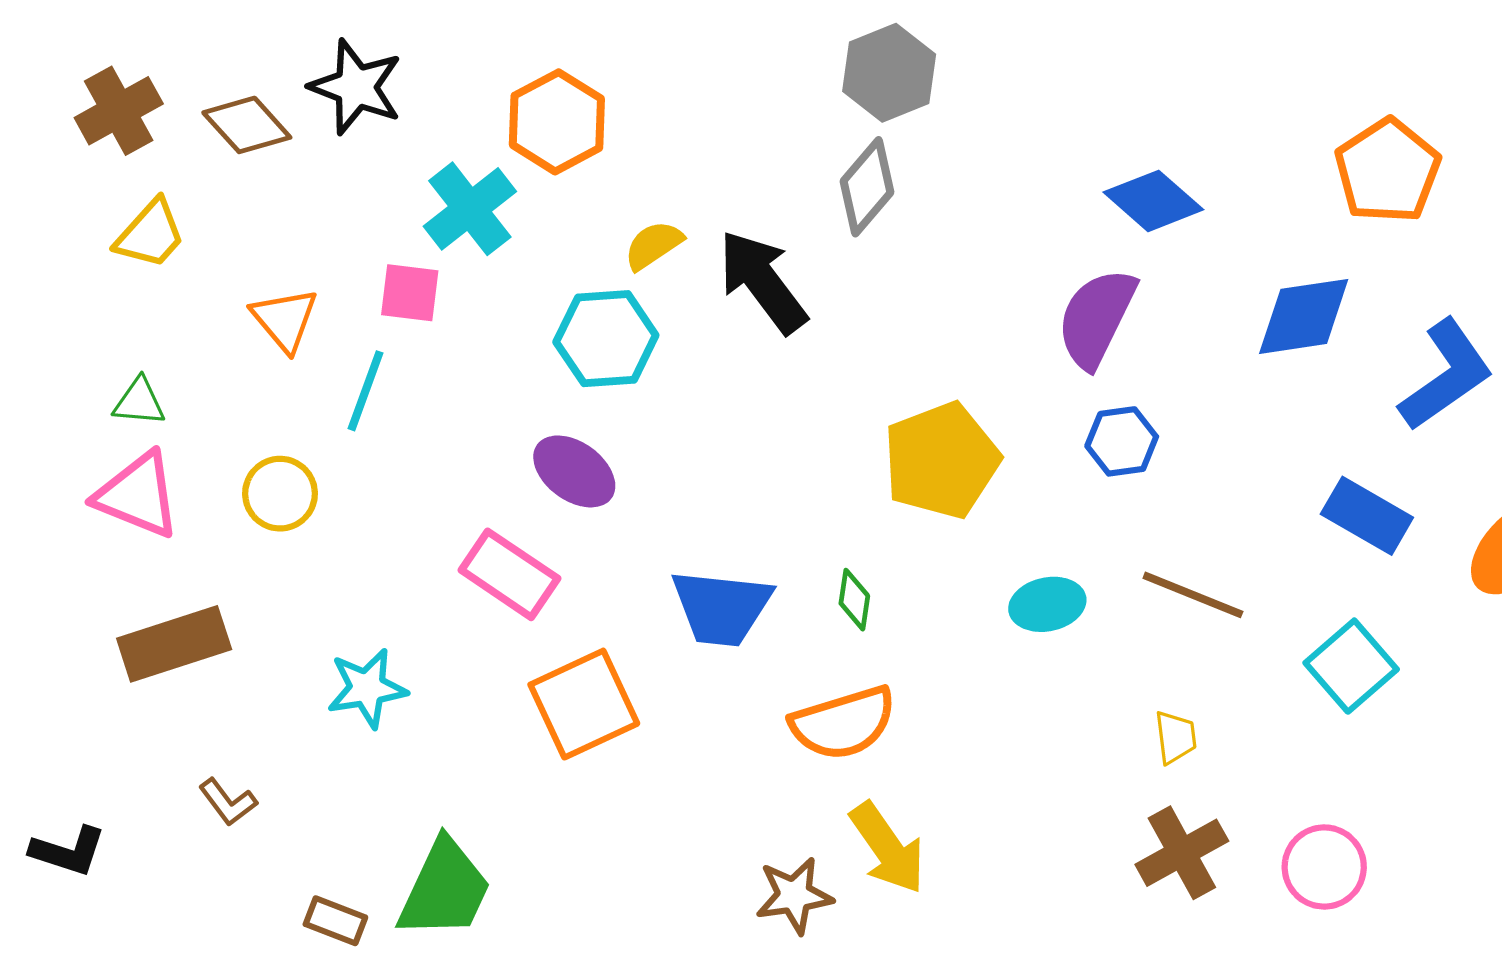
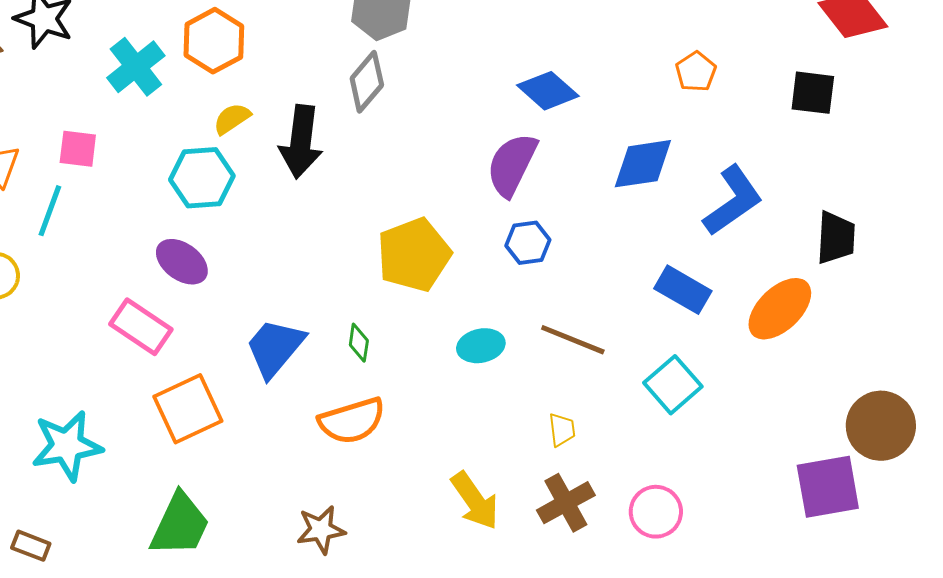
orange hexagon: (557, 122) -> (214, 41), moved
orange pentagon: (1387, 171) -> (696, 72), size x0.6
cyan cross: (470, 209) -> (136, 67), moved
black arrow: (763, 282) -> (301, 142), turned -136
blue trapezoid: (721, 608) -> (275, 348), turned 124
cyan star: (367, 688) -> (67, 446), moved, size x1.4
yellow arrow: (888, 848) -> (475, 501), moved
green trapezoid: (445, 889) -> (180, 525), moved

